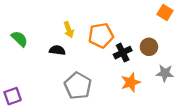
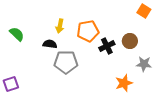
yellow arrow: (69, 30) -> (60, 26), turned 32
orange star: (131, 82) -> (124, 83), moved
gray pentagon: (78, 86) -> (66, 62), moved, turned -30

